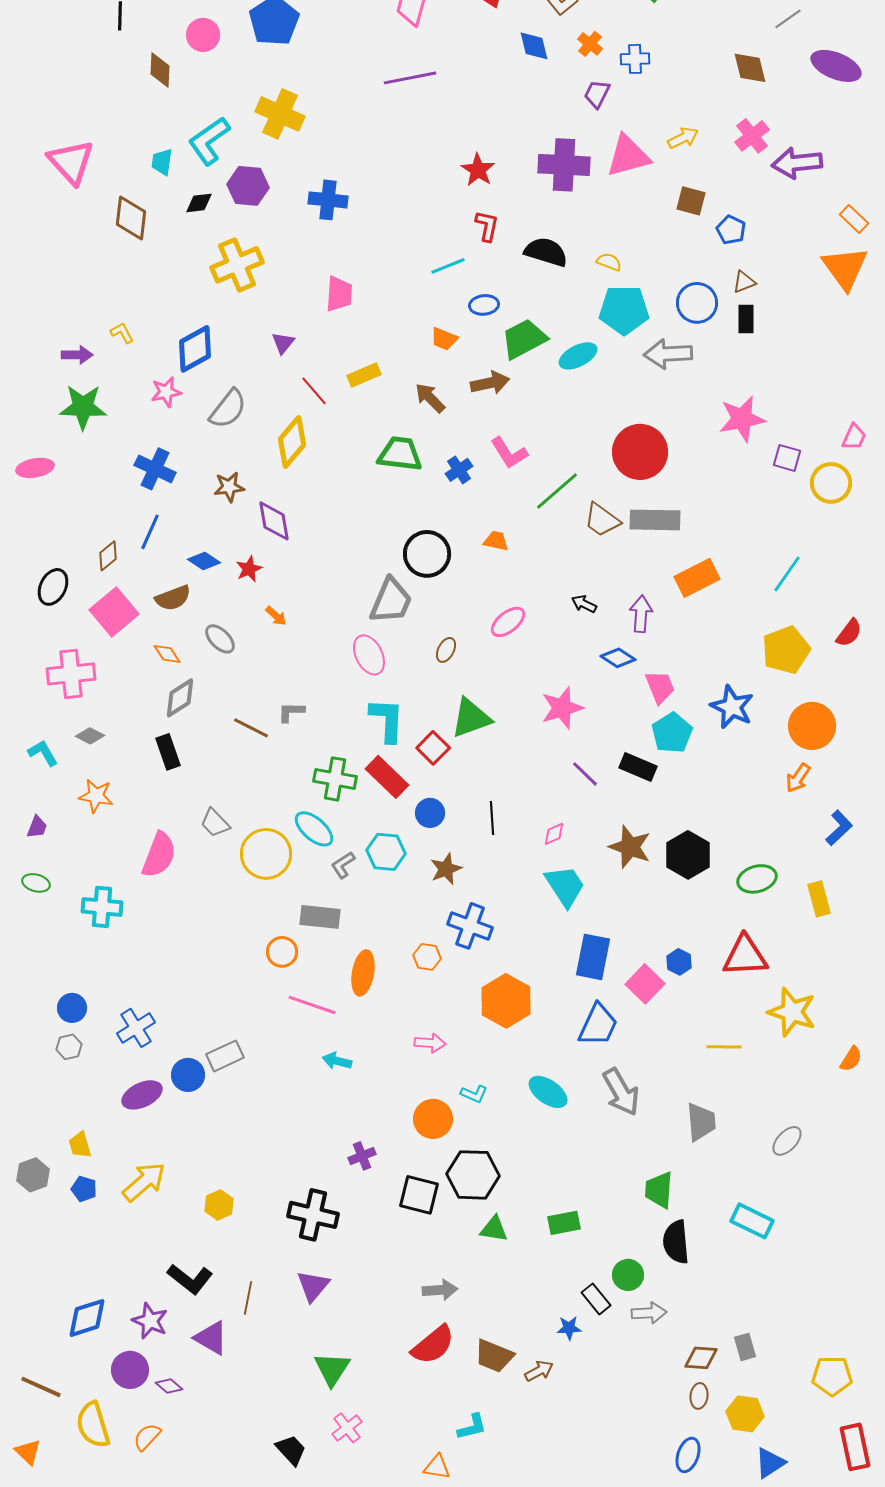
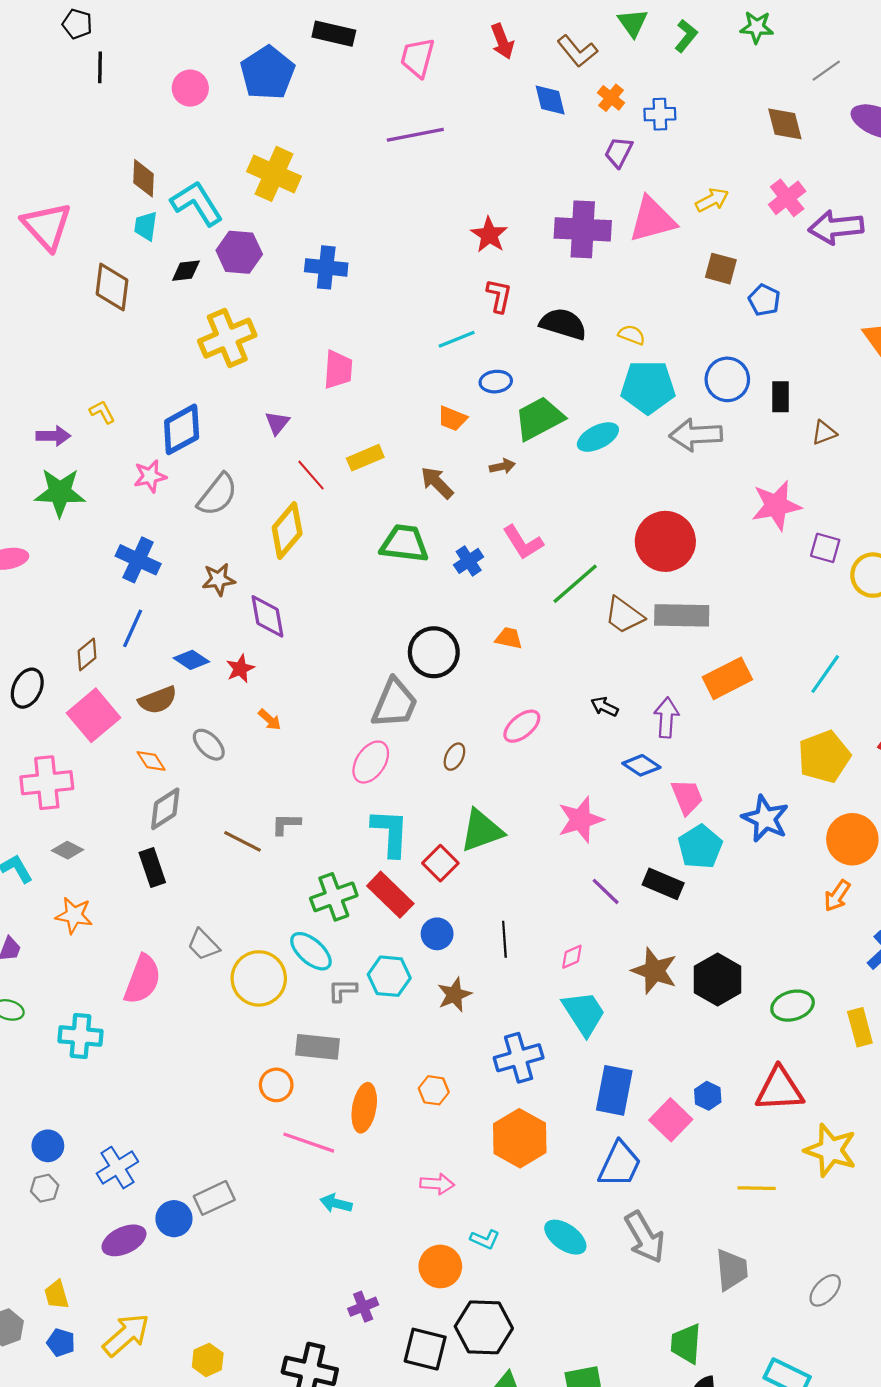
brown diamond: (160, 70) -> (144, 178), moved
cyan L-shape: (209, 141) -> (197, 203), turned 93
brown triangle: (744, 282) -> (824, 433), moved
brown arrow: (490, 383) -> (502, 466), size x0.6
pink ellipse: (369, 655) -> (371, 762), turned 60
green cross: (335, 779) -> (334, 897), turned -30
gray L-shape: (343, 865) -> (342, 990), turned 32
blue cross: (470, 926) -> (519, 1058), moved, turned -36

